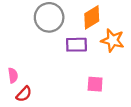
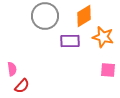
pink square: (95, 84) -> (108, 70), moved

